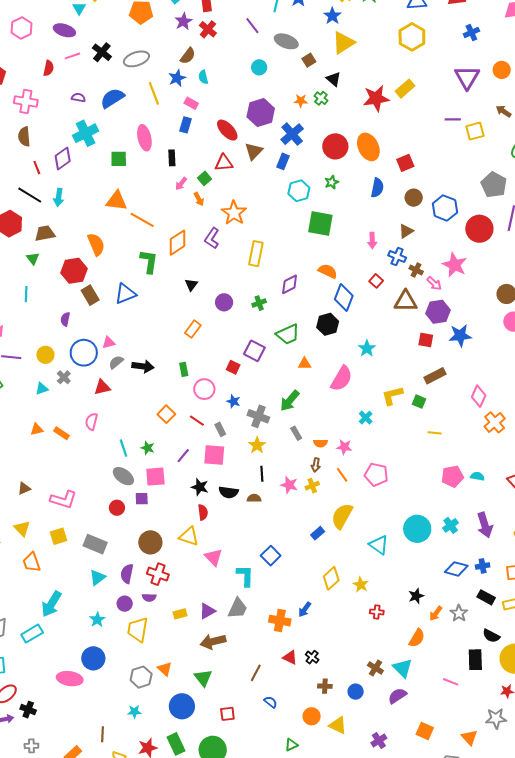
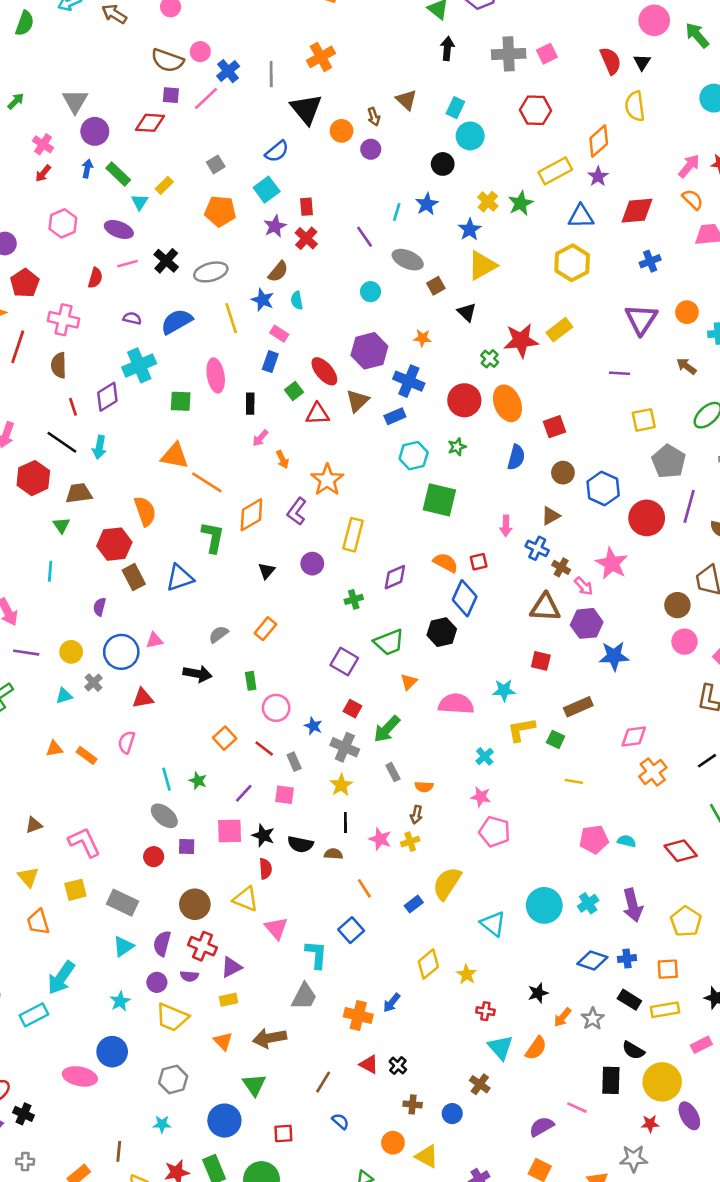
blue star: (177, 78) -> (263, 300), turned -30
green cross: (321, 98) -> (490, 359), moved
yellow square: (475, 131) -> (644, 420), moved
blue cross: (292, 134) -> (409, 381), turned -30
blue rectangle: (283, 161) -> (395, 416), turned 42
green square: (204, 178) -> (294, 391), moved
red square: (376, 281) -> (479, 562), moved, turned 32
purple circle: (224, 302) -> (312, 564), moved
red square: (426, 340) -> (541, 661), moved
cyan star: (367, 348) -> (504, 690), moved, turned 30
gray semicircle: (116, 362) -> (219, 634), moved
orange triangle: (305, 364) -> (409, 682), turned -48
red square: (233, 367) -> (353, 709), moved
pink semicircle: (342, 379) -> (456, 704), turned -120
pink diamond: (479, 396) -> (634, 737), turned 55
pink star: (344, 447) -> (481, 797), moved
pink square: (214, 455) -> (284, 795), size x0.7
orange line: (342, 475) -> (364, 888), moved
pink square: (155, 477) -> (230, 831), moved
pink L-shape: (63, 500) -> (84, 842), turned -136
purple triangle: (207, 611) -> (231, 967), moved
yellow trapezoid: (138, 630) -> (172, 1017), turned -80
cyan triangle: (402, 668) -> (500, 1047), moved
orange triangle: (165, 669) -> (223, 1041), moved
purple semicircle: (397, 696) -> (541, 1127), moved

